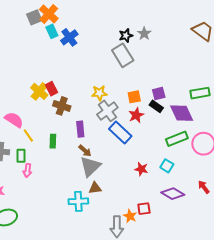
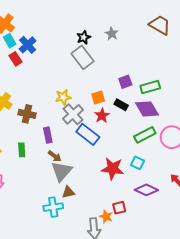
gray star: (144, 34) -> (112, 34), moved
red rectangle: (52, 89) -> (15, 59), moved
purple square: (159, 93) -> (125, 82), moved
green rectangle: (200, 93) -> (150, 87), moved
red star: (141, 169) -> (113, 169), size x1.6

